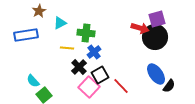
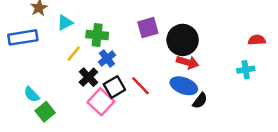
purple square: (157, 19) -> (148, 28), moved
red arrow: (140, 28) -> (188, 62), moved
yellow line: (67, 48) -> (74, 54), turned -56
blue ellipse: (156, 74) -> (184, 86), turned -35
red line: (121, 86) -> (140, 86), moved

